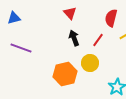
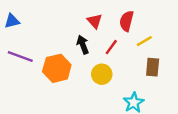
red triangle: (70, 13) -> (95, 21), moved
orange hexagon: (65, 74) -> (57, 68), moved

